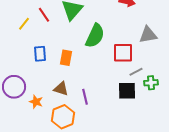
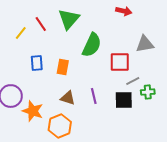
brown triangle: (61, 89) -> (68, 98), moved
purple line: (85, 97) -> (94, 96), moved
orange star: (36, 102) -> (33, 111), size x1.5

